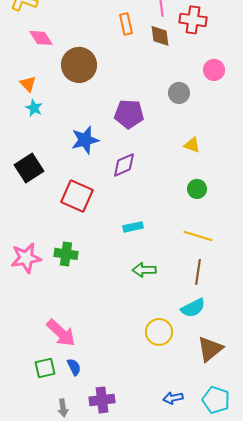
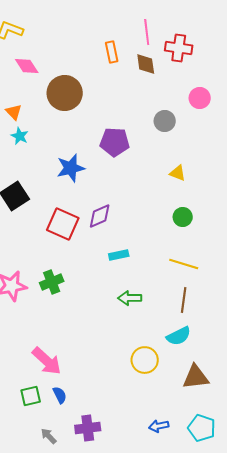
purple diamond: (124, 165) -> (100, 216), moved
green cross: (66, 254) -> (52, 282), turned -30
brown triangle: (210, 349) -> (196, 377), turned 32
gray arrow: (63, 408) -> (49, 436), turned 144

